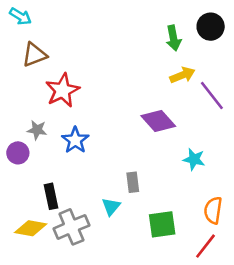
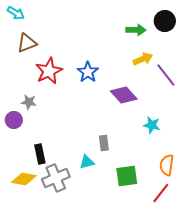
green arrow: (174, 38) -> (136, 30), turned -78
blue star: (75, 140) -> (88, 72), moved
cyan triangle: (111, 207) -> (87, 162), turned 35

